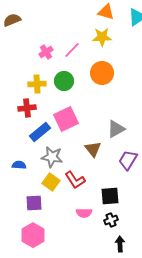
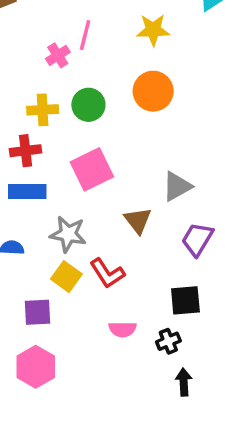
pink line: (72, 50) -> (85, 35), moved, turned -30
blue rectangle: (40, 132) -> (27, 192), moved, turned 40
black square: (110, 196) -> (185, 300), moved

